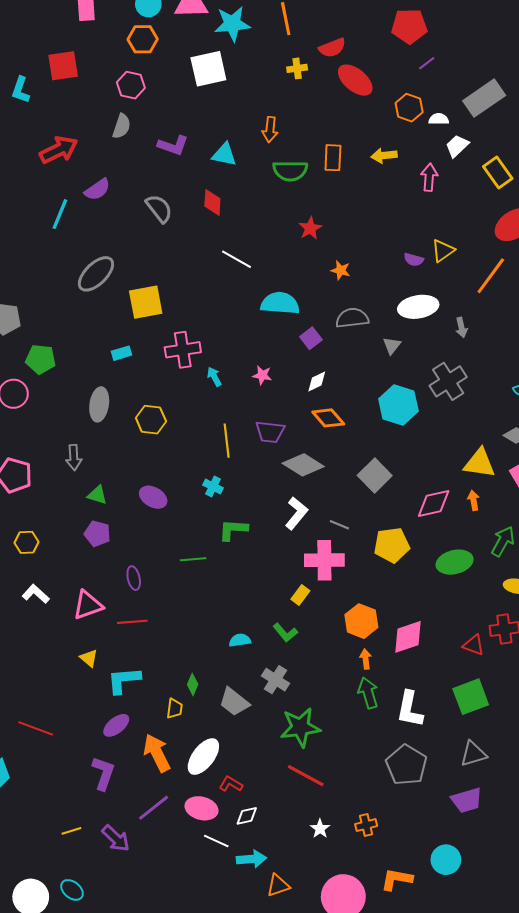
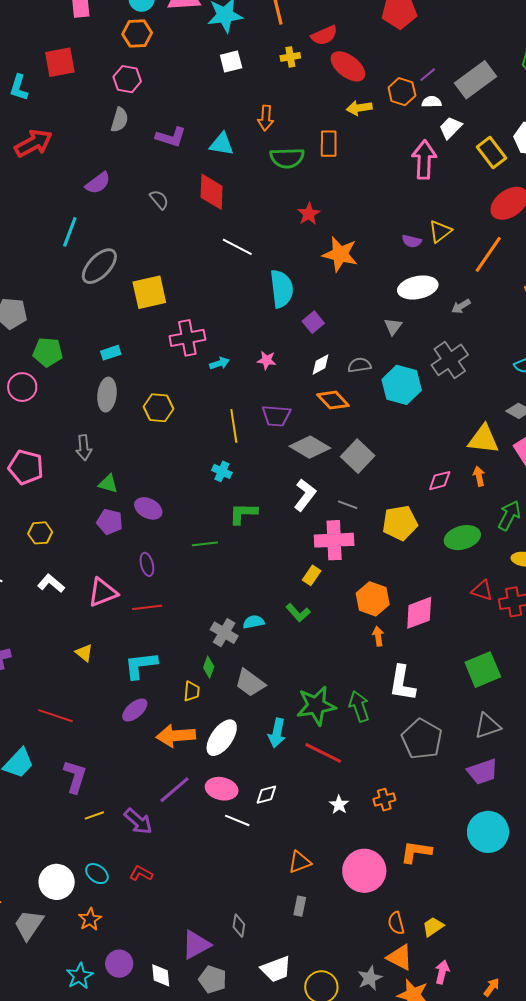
purple line: (427, 63) -> (428, 75), moved
white square: (208, 69) -> (231, 61), moved, size x0.6
red arrow: (59, 150) -> (33, 143), moved
yellow arrow: (384, 156) -> (359, 108), moved
pink arrow: (429, 177) -> (424, 160), size x1.4
red diamond: (212, 202) -> (212, 192), size x1.4
gray semicircle: (159, 208) -> (159, 200), size x0.7
cyan line: (60, 214) -> (70, 232), moved
orange star: (341, 270) -> (340, 254), size x1.8
cyan semicircle: (280, 303) -> (282, 289), turned 81
gray semicircle: (352, 318) -> (359, 365), moved, size x0.7
gray arrow: (461, 327) -> (461, 306), turned 72
cyan rectangle: (121, 353) -> (111, 353), moved
cyan arrow: (214, 377) -> (219, 363), turned 102
gray square: (375, 476) -> (358, 456), moved
purple ellipse: (153, 497) -> (148, 508), moved
pink diamond: (434, 503) -> (440, 481), size x0.7
red triangle: (474, 645) -> (482, 590), moved
yellow triangle: (89, 658) -> (84, 653), moved
gray cross: (275, 680) -> (224, 633), moved
green arrow: (368, 693) -> (359, 706), moved
white L-shape: (410, 709) -> (402, 683), moved
orange arrow: (157, 753) -> (176, 736), turned -66
purple L-shape: (103, 773) -> (75, 777), moved
red L-shape: (231, 784) -> (141, 873), moved
cyan arrow: (252, 859) -> (277, 733), moved, turned 108
cyan circle: (446, 860) -> (488, 832), moved, size x1.4

